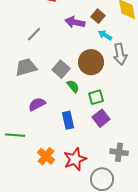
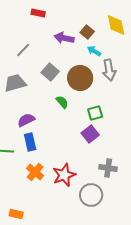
gray square: (61, 69) -> (50, 72), moved
green square: (96, 97) -> (95, 113), moved
blue rectangle: (68, 120) -> (30, 142), moved

